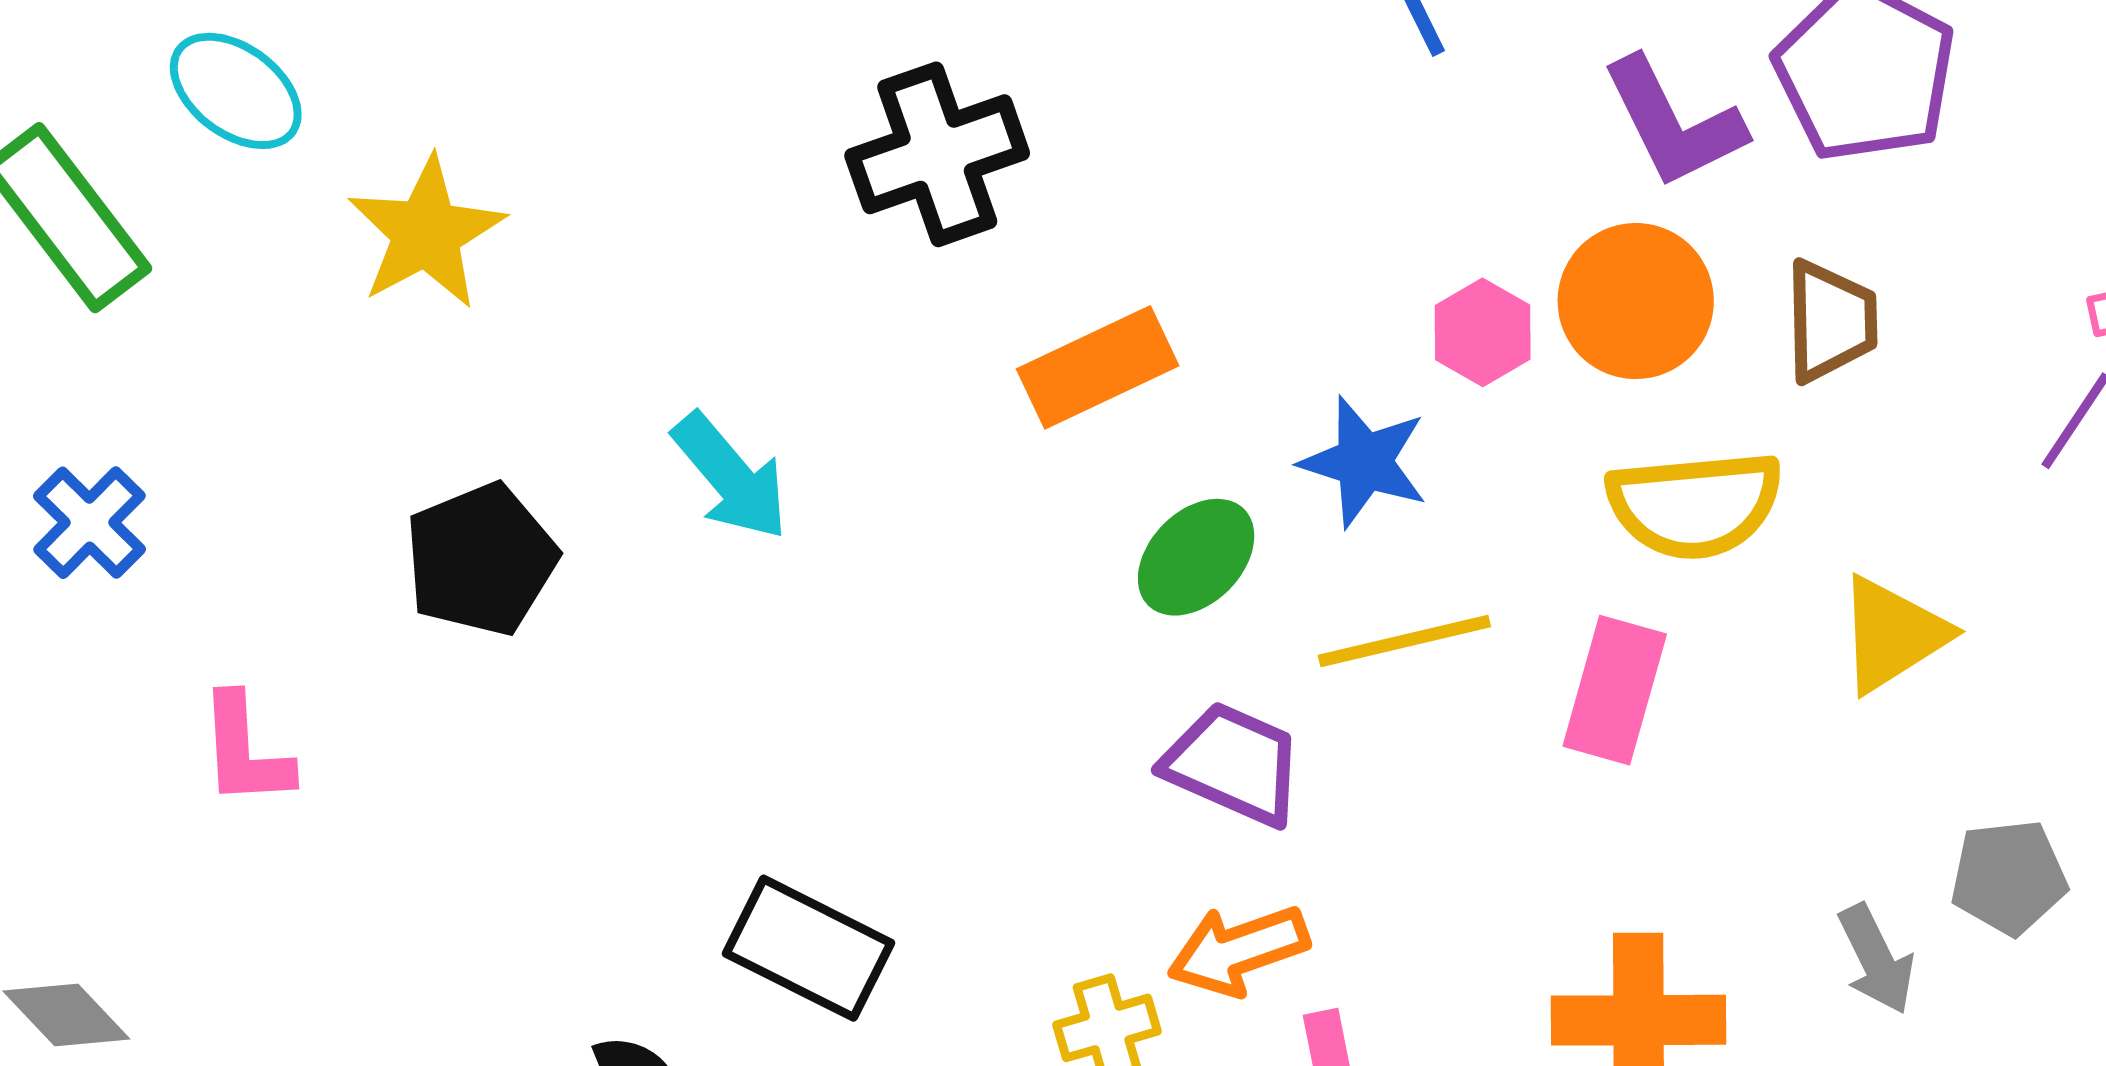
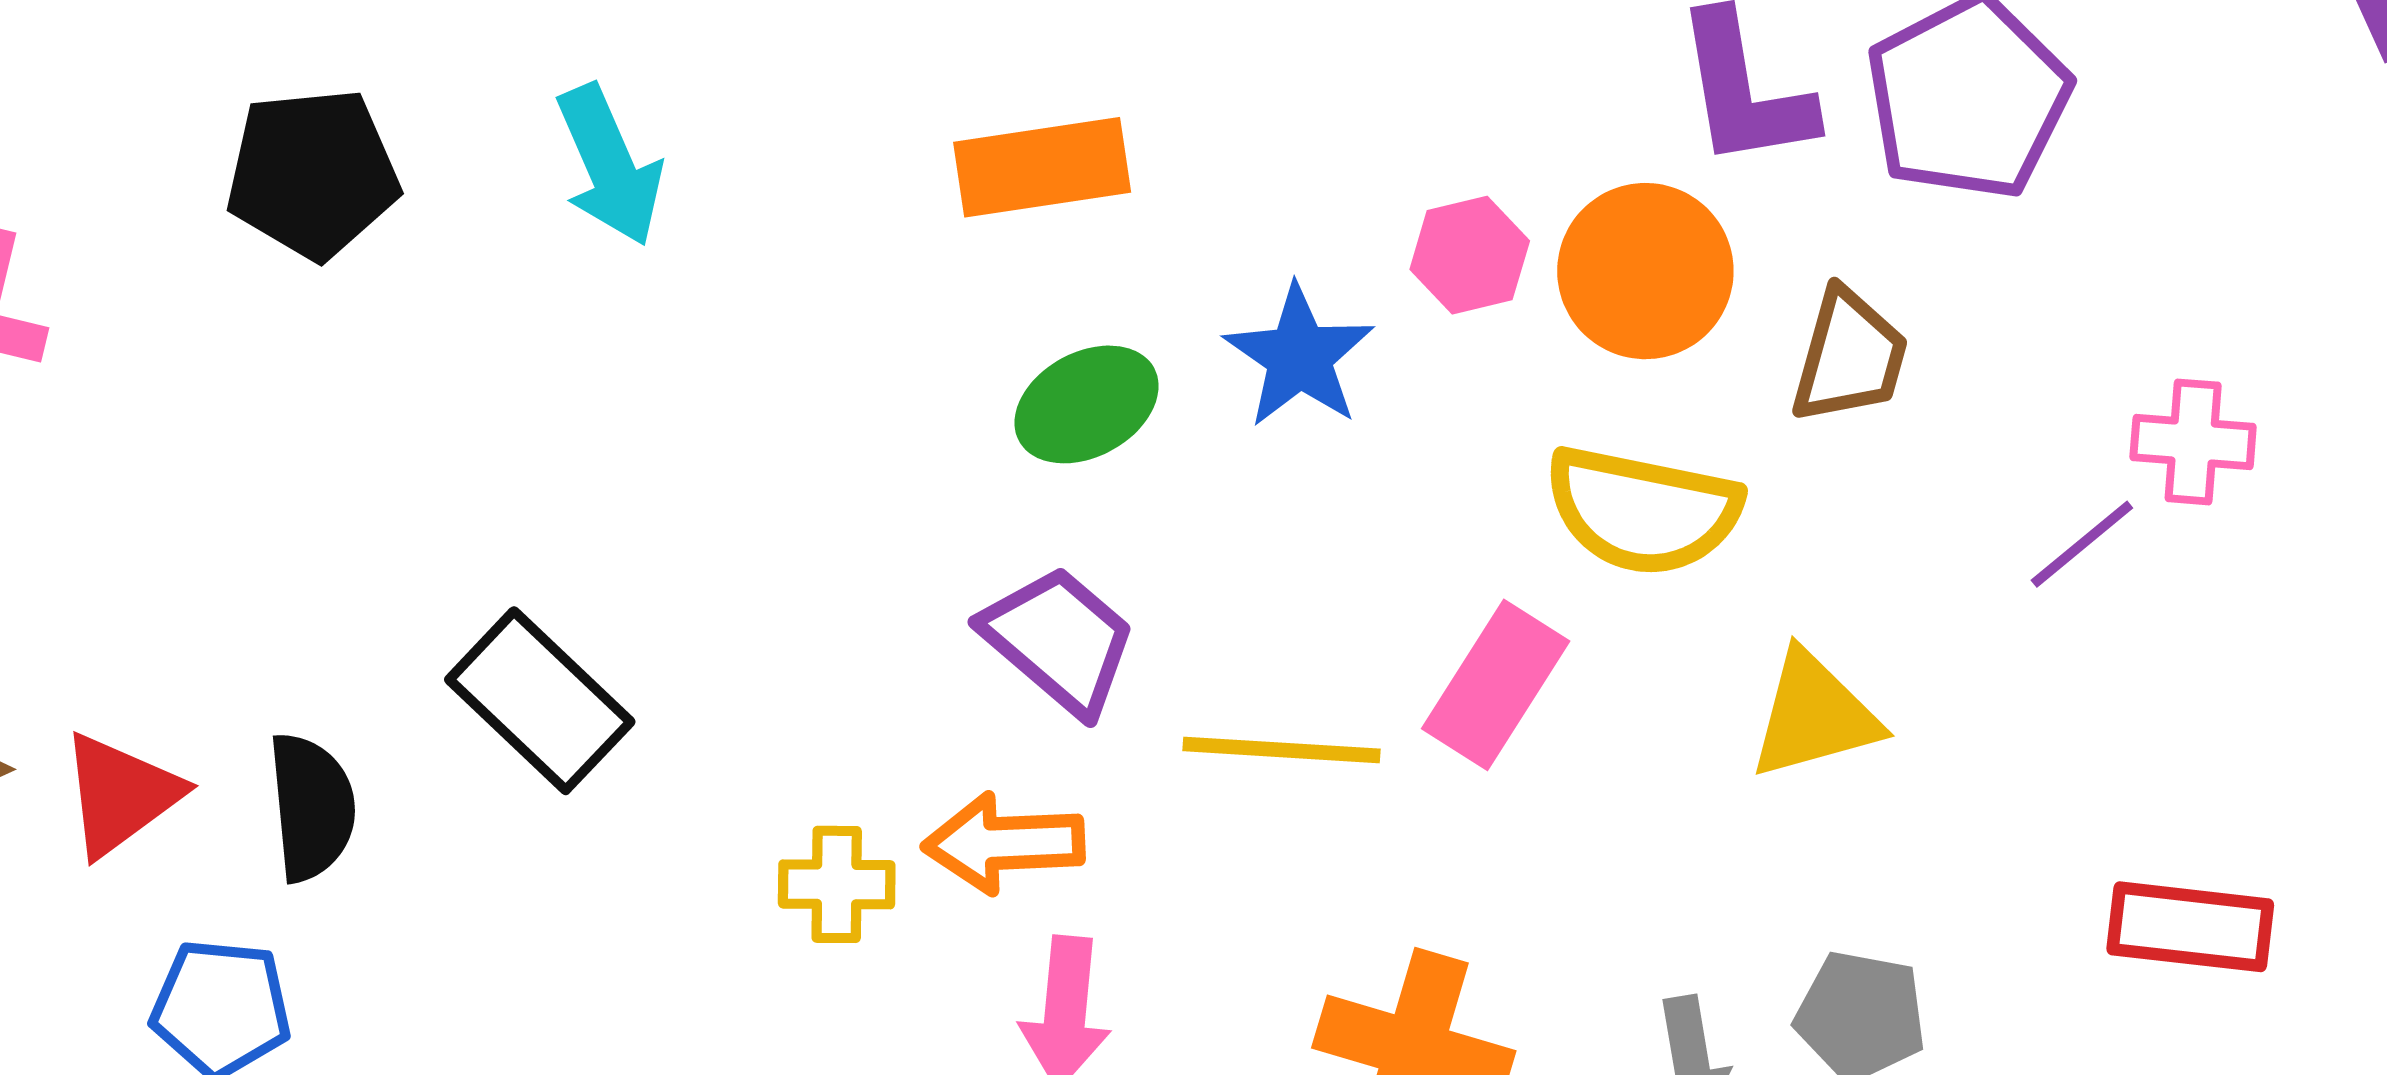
yellow line: (1404, 641) -> (1282, 750), moved

